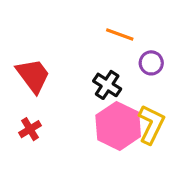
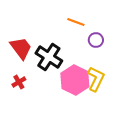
black cross: (107, 85) -> (49, 57), moved, size x1.5

